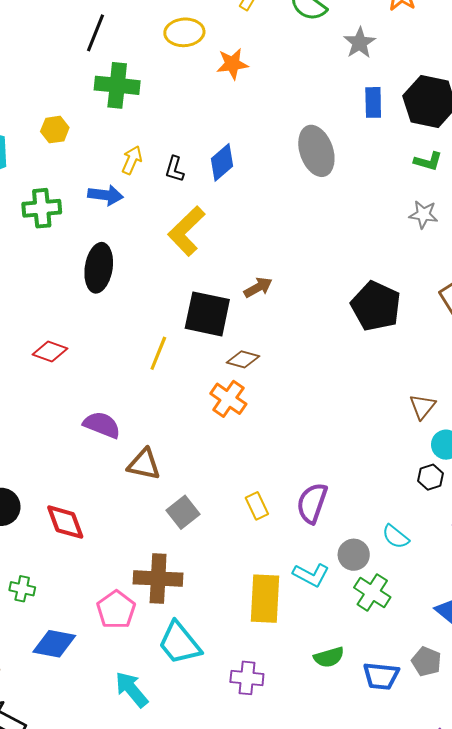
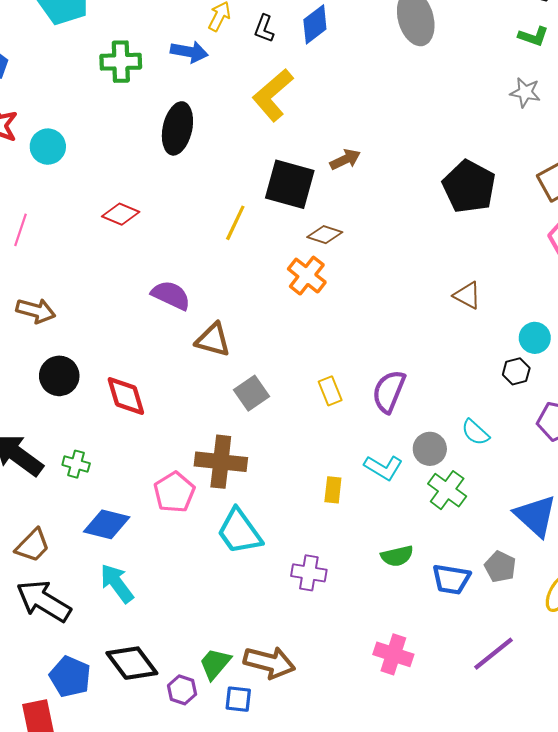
brown triangle: (422, 407) -> (467, 295), moved, turned -44
yellow rectangle: (265, 599) -> (333, 490), size x0.5
cyan arrow: (131, 689) -> (117, 583), moved

